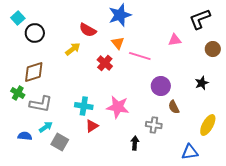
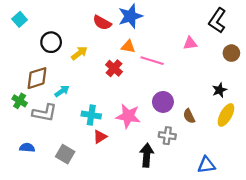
black L-shape: (200, 19) -> (217, 20), turned -35
red semicircle: (88, 30) -> (102, 23), moved
black circle: (35, 33) -> (51, 42), moved
orange triangle: (118, 43) -> (128, 47), turned -40
purple circle: (161, 86) -> (163, 102), moved
yellow ellipse: (208, 125) -> (226, 115), moved
cyan arrow: (46, 127) -> (62, 91), moved
black arrow: (135, 143) -> (147, 155), size x1.5

